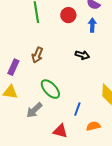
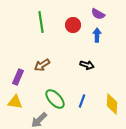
brown arrow: (37, 55) -> (42, 65), turned 35
blue line: (77, 109) -> (82, 101), moved

